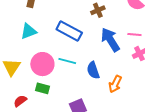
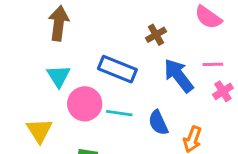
cyan triangle: (29, 31) -> (59, 76), turned -36
pink circle: (42, 64) -> (85, 104), moved

